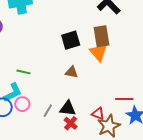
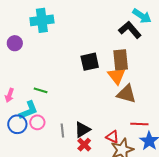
brown triangle: (72, 72) -> (127, 94), moved, size x1.5
black triangle: (68, 108) -> (82, 130), turned -42
gray line: (48, 111) -> (62, 130), turned -40

